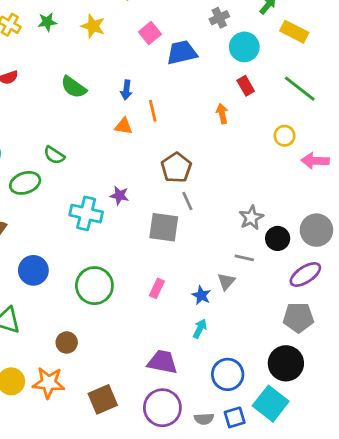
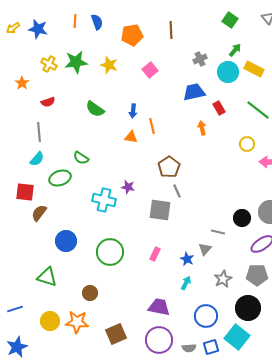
green star: (47, 22) -> (76, 62), size x1.6
cyan circle: (244, 47) -> (228, 72), moved
blue trapezoid: (182, 52) -> (194, 92), moved
gray star: (251, 218) -> (223, 279), moved

